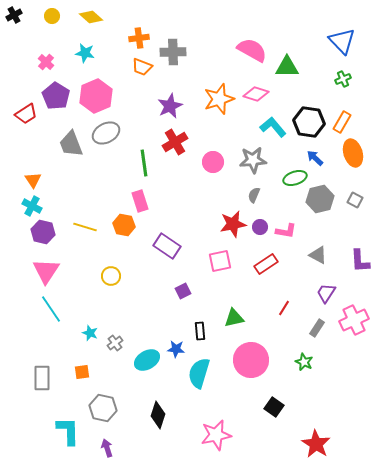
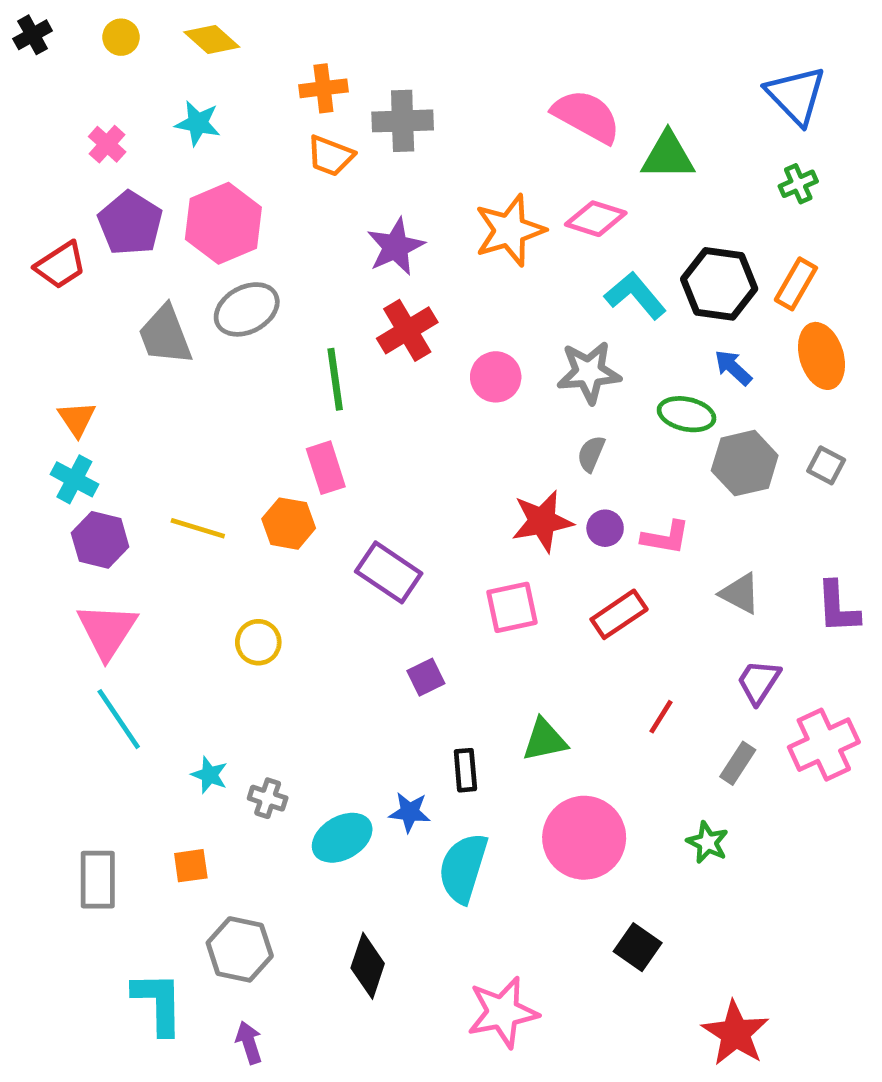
green ellipse: (295, 178) -> (687, 414), turned 30
gray cross: (115, 343) -> (268, 798), turned -35

